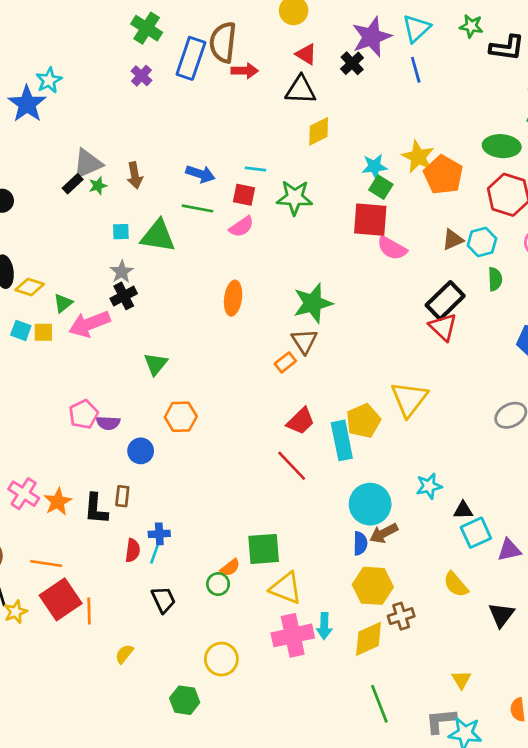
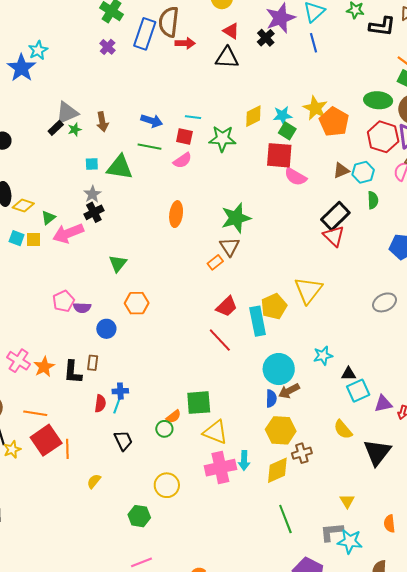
yellow diamond: (319, 131) -> (253, 116), moved
black triangle: (501, 615) -> (377, 452), size x1.4

